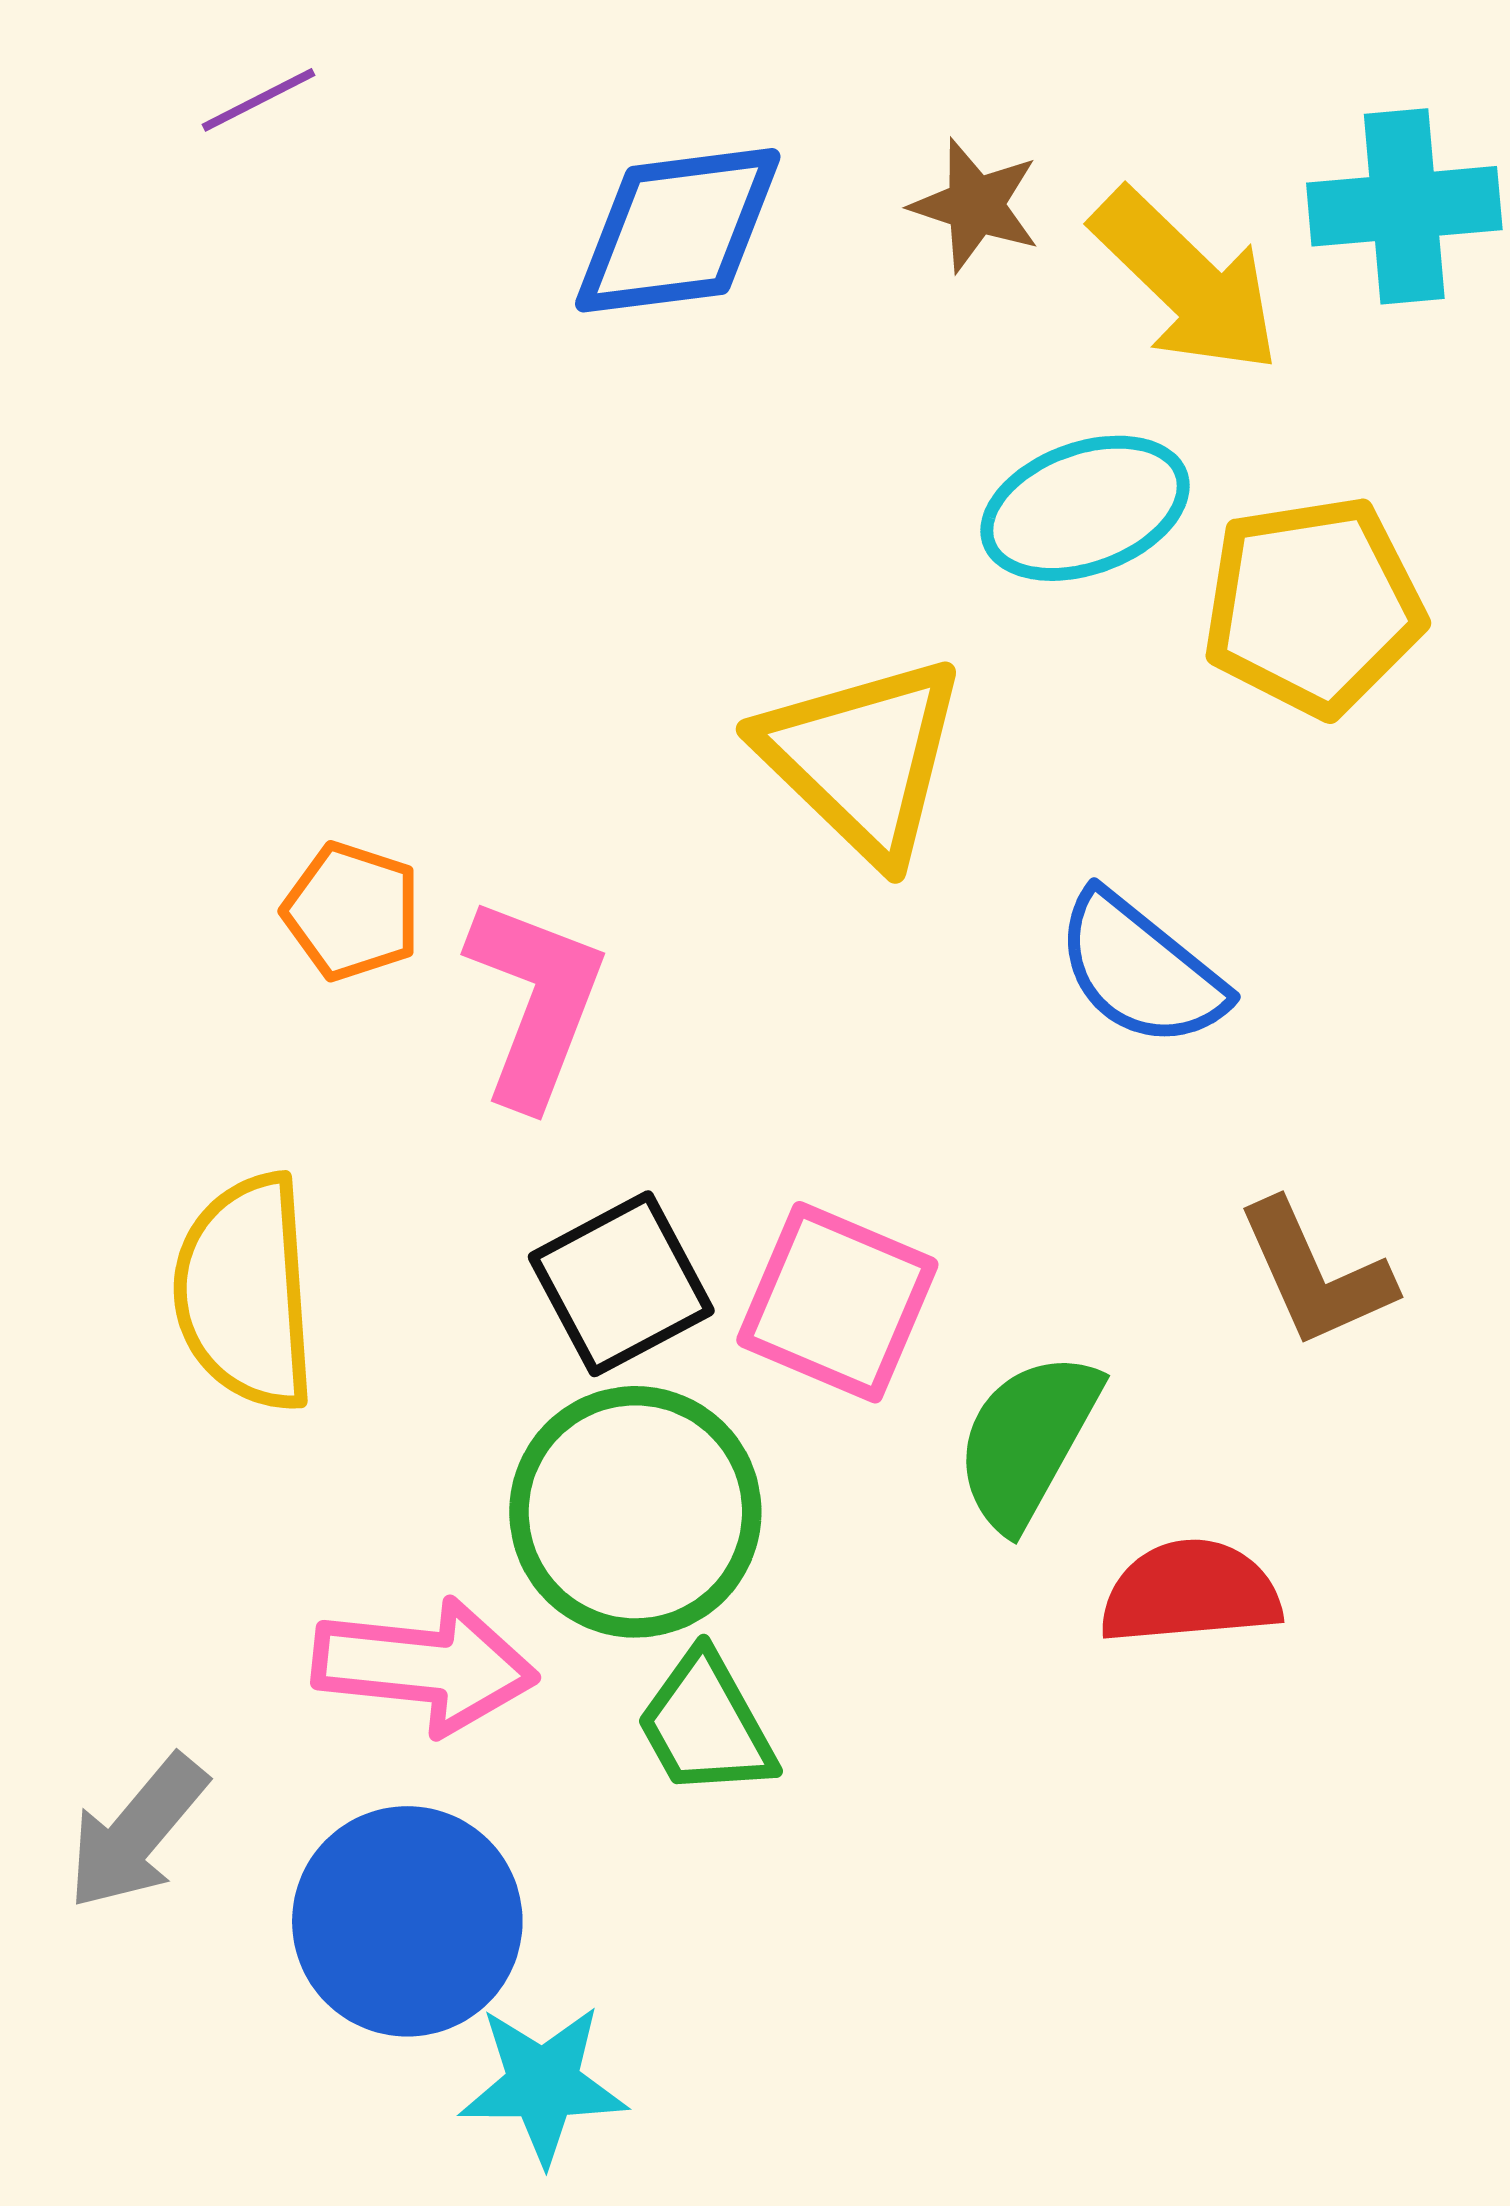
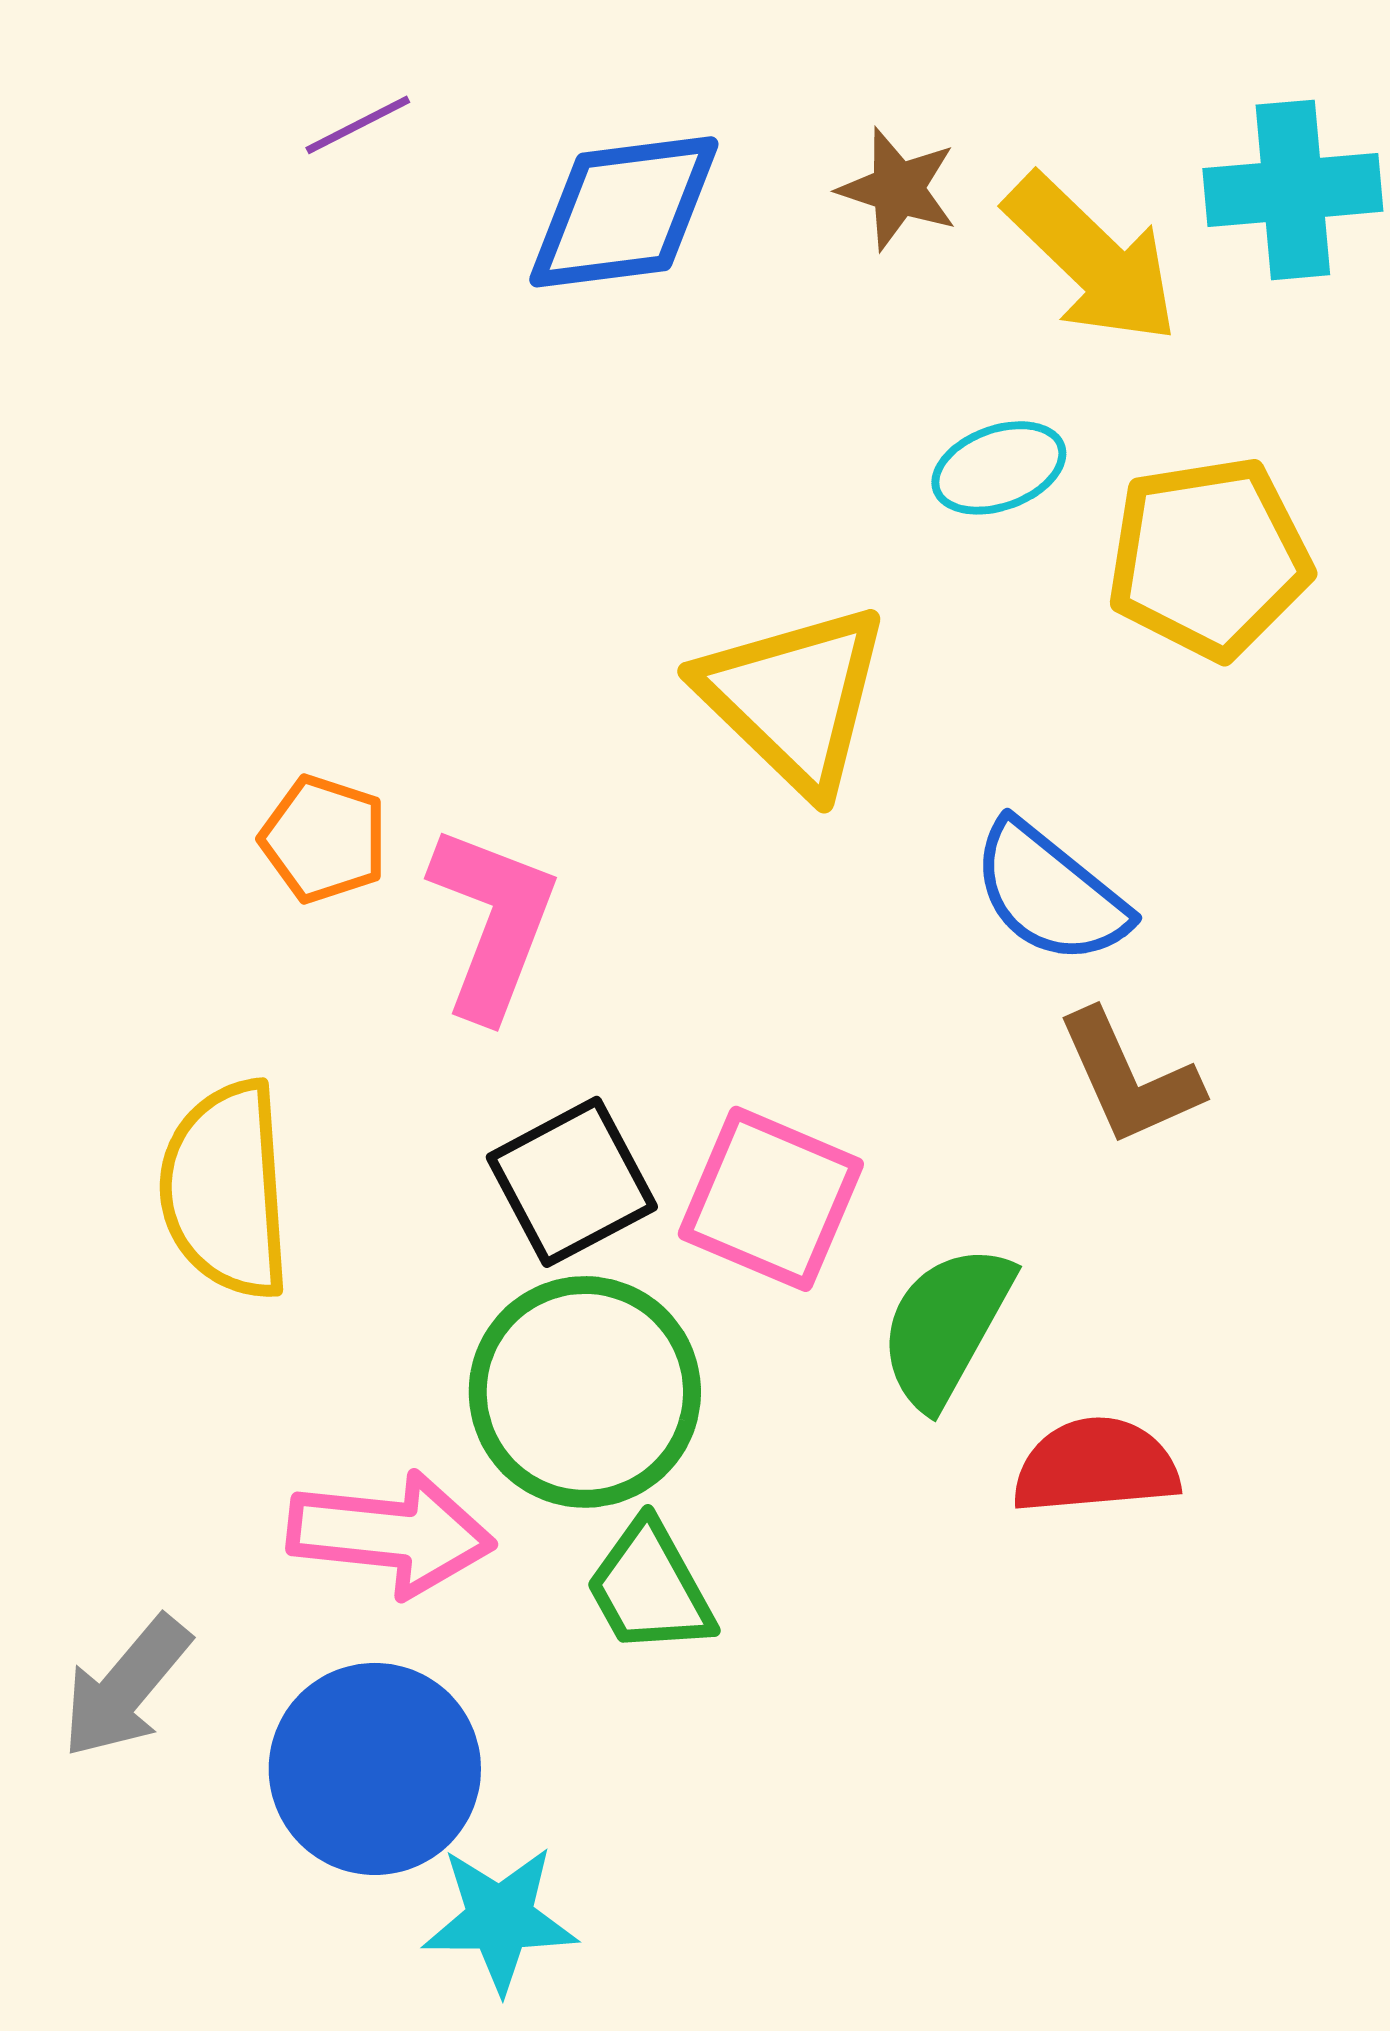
purple line: (258, 100) -> (358, 125), moved
cyan ellipse: (1085, 508) -> (999, 468), size x0.7
brown L-shape: (1315, 1274) -> (1129, 1078), moved

